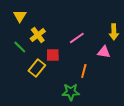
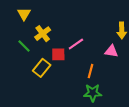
pink line: (77, 38) -> (76, 44), moved
green star: (71, 92) -> (93, 93), moved

